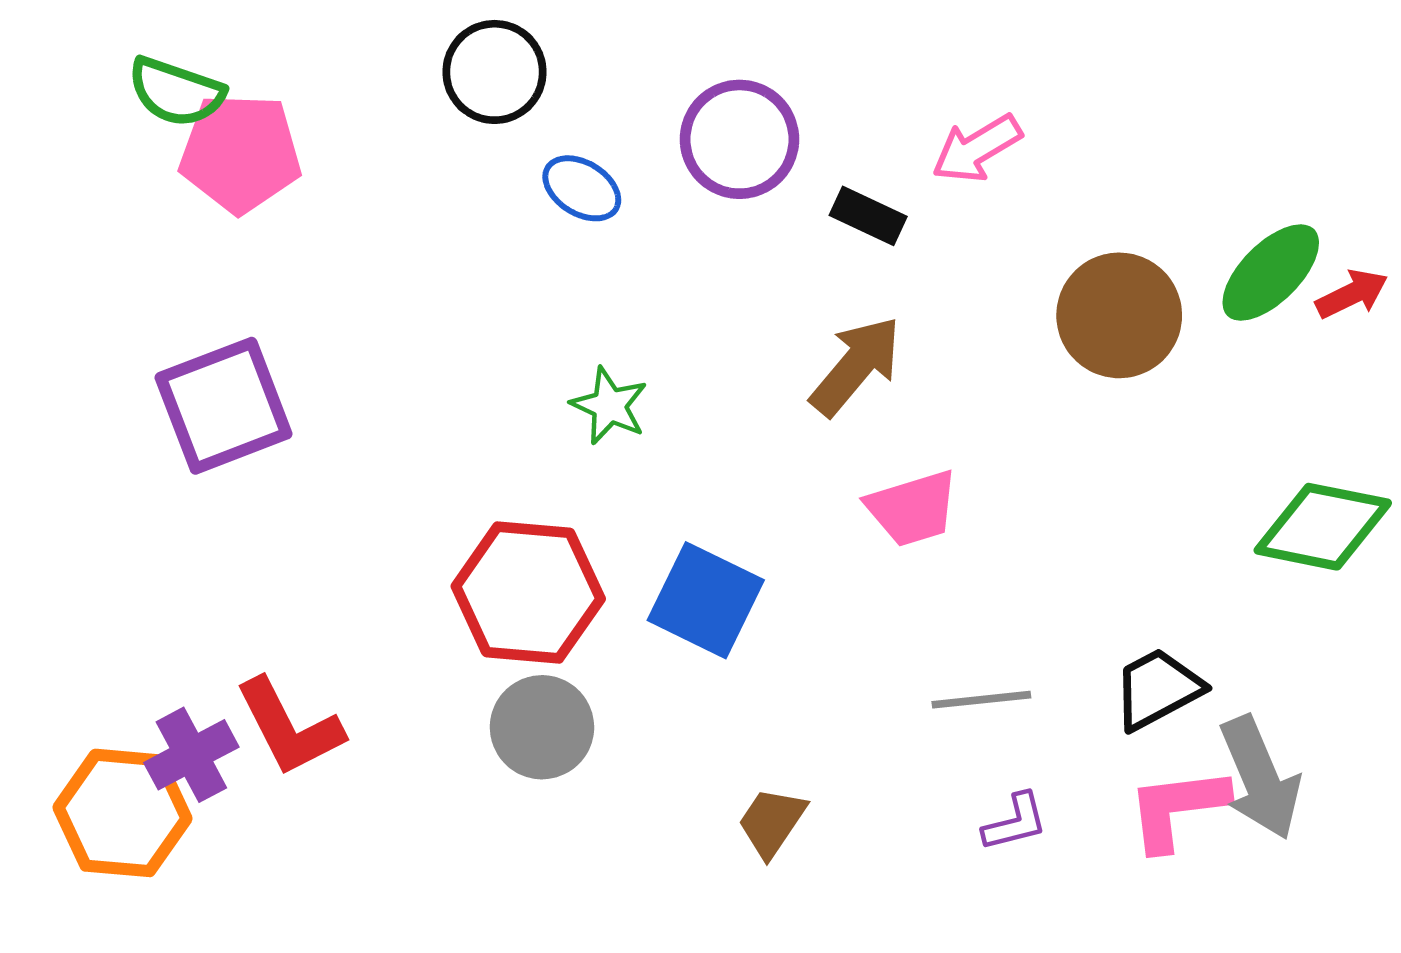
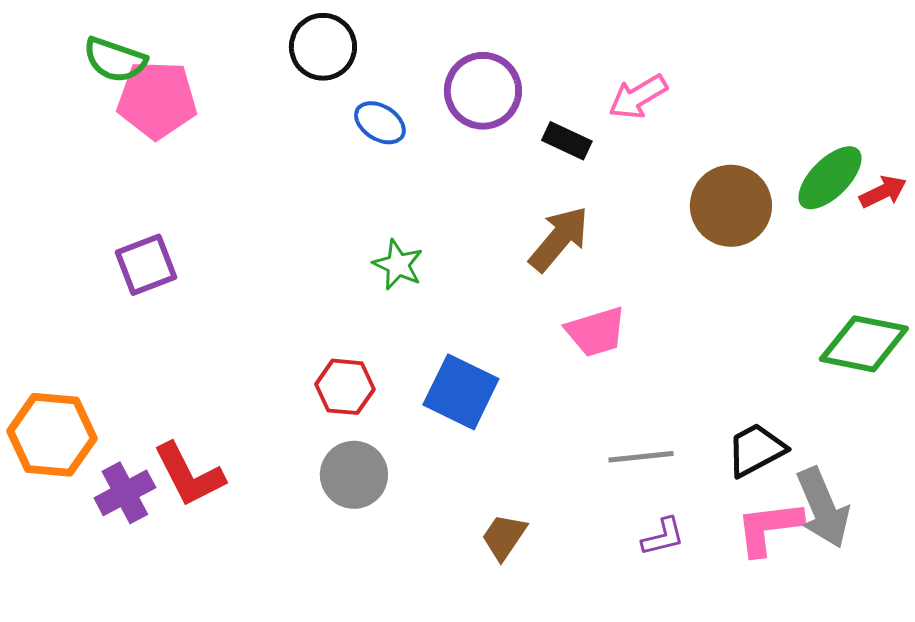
purple square: (224, 406) -> (146, 265), size x0.7
red hexagon: (528, 593) -> (345, 387), size x0.6
orange hexagon: (122, 813) -> (52, 435), moved

